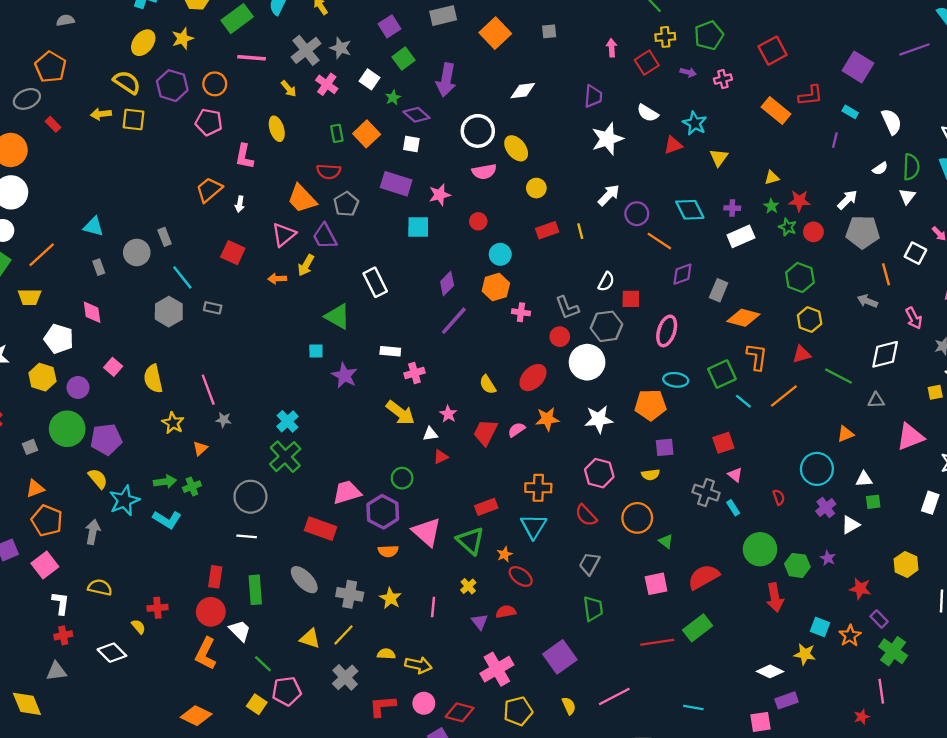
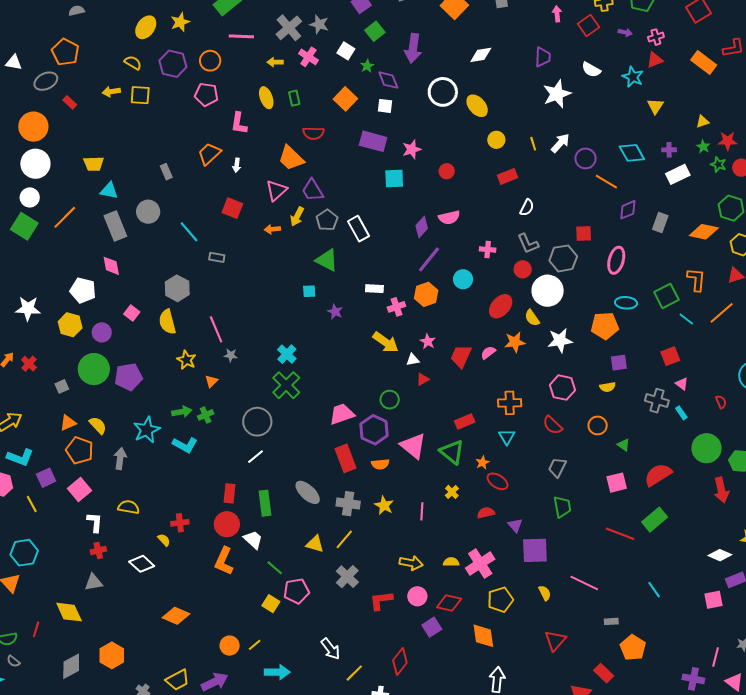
yellow semicircle: (127, 82) -> (133, 63), size x0.7
yellow arrow: (289, 89) -> (275, 62), turned 133
purple diamond: (416, 115) -> (388, 80), turned 30
green rectangle: (337, 133) -> (294, 98), moved
red triangle: (673, 145) -> (655, 60), moved
pink semicircle: (484, 172) -> (449, 217), moved
gray pentagon: (346, 204) -> (327, 220), moved
yellow line: (580, 231) -> (533, 144), moved
gray rectangle: (165, 237) -> (166, 172), moved
cyan circle: (500, 254) -> (463, 279), moved
gray rectangle: (99, 267) -> (115, 226), size x2.0
white semicircle: (606, 282) -> (527, 207), moved
orange hexagon: (496, 287) -> (426, 294), moved
yellow trapezoid: (30, 297) -> (94, 164), moved
gray hexagon: (169, 312) -> (177, 288), moved
orange diamond: (743, 318) -> (704, 232), moved
purple star: (344, 375) -> (335, 312), size x0.7
yellow semicircle: (488, 385) -> (532, 318), moved
yellow semicircle: (98, 479) -> (98, 425), moved
orange circle: (637, 518) -> (598, 425), size x0.7
cyan triangle: (534, 526) -> (507, 437), size x0.7
red rectangle: (321, 529) -> (345, 458), moved, turned 52
white line: (247, 536) -> (255, 457), turned -42
purple triangle: (480, 622) -> (515, 525), moved
red line: (657, 642) -> (620, 534), turned 32
yellow semicircle: (386, 654) -> (451, 562), moved
purple square: (560, 657) -> (535, 550), turned 36
pink line: (614, 696) -> (584, 583), turned 56
cyan line: (693, 707) -> (654, 590), turned 48
orange diamond: (196, 716) -> (176, 616), moved

